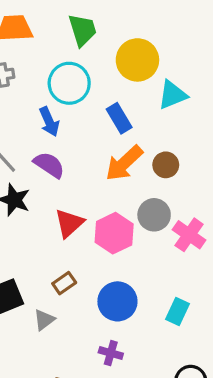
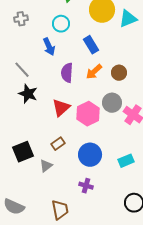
cyan circle: (69, 83) -> (61, 24), size x0.7
cyan triangle: (172, 95) -> (128, 19), moved
orange arrow: (124, 163) -> (94, 72), size x0.7
purple semicircle: (49, 165) -> (67, 73), moved, turned -120
cyan rectangle: (177, 311) -> (126, 161), turned 42

